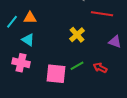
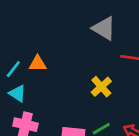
cyan triangle: (28, 40) -> (17, 93), moved

